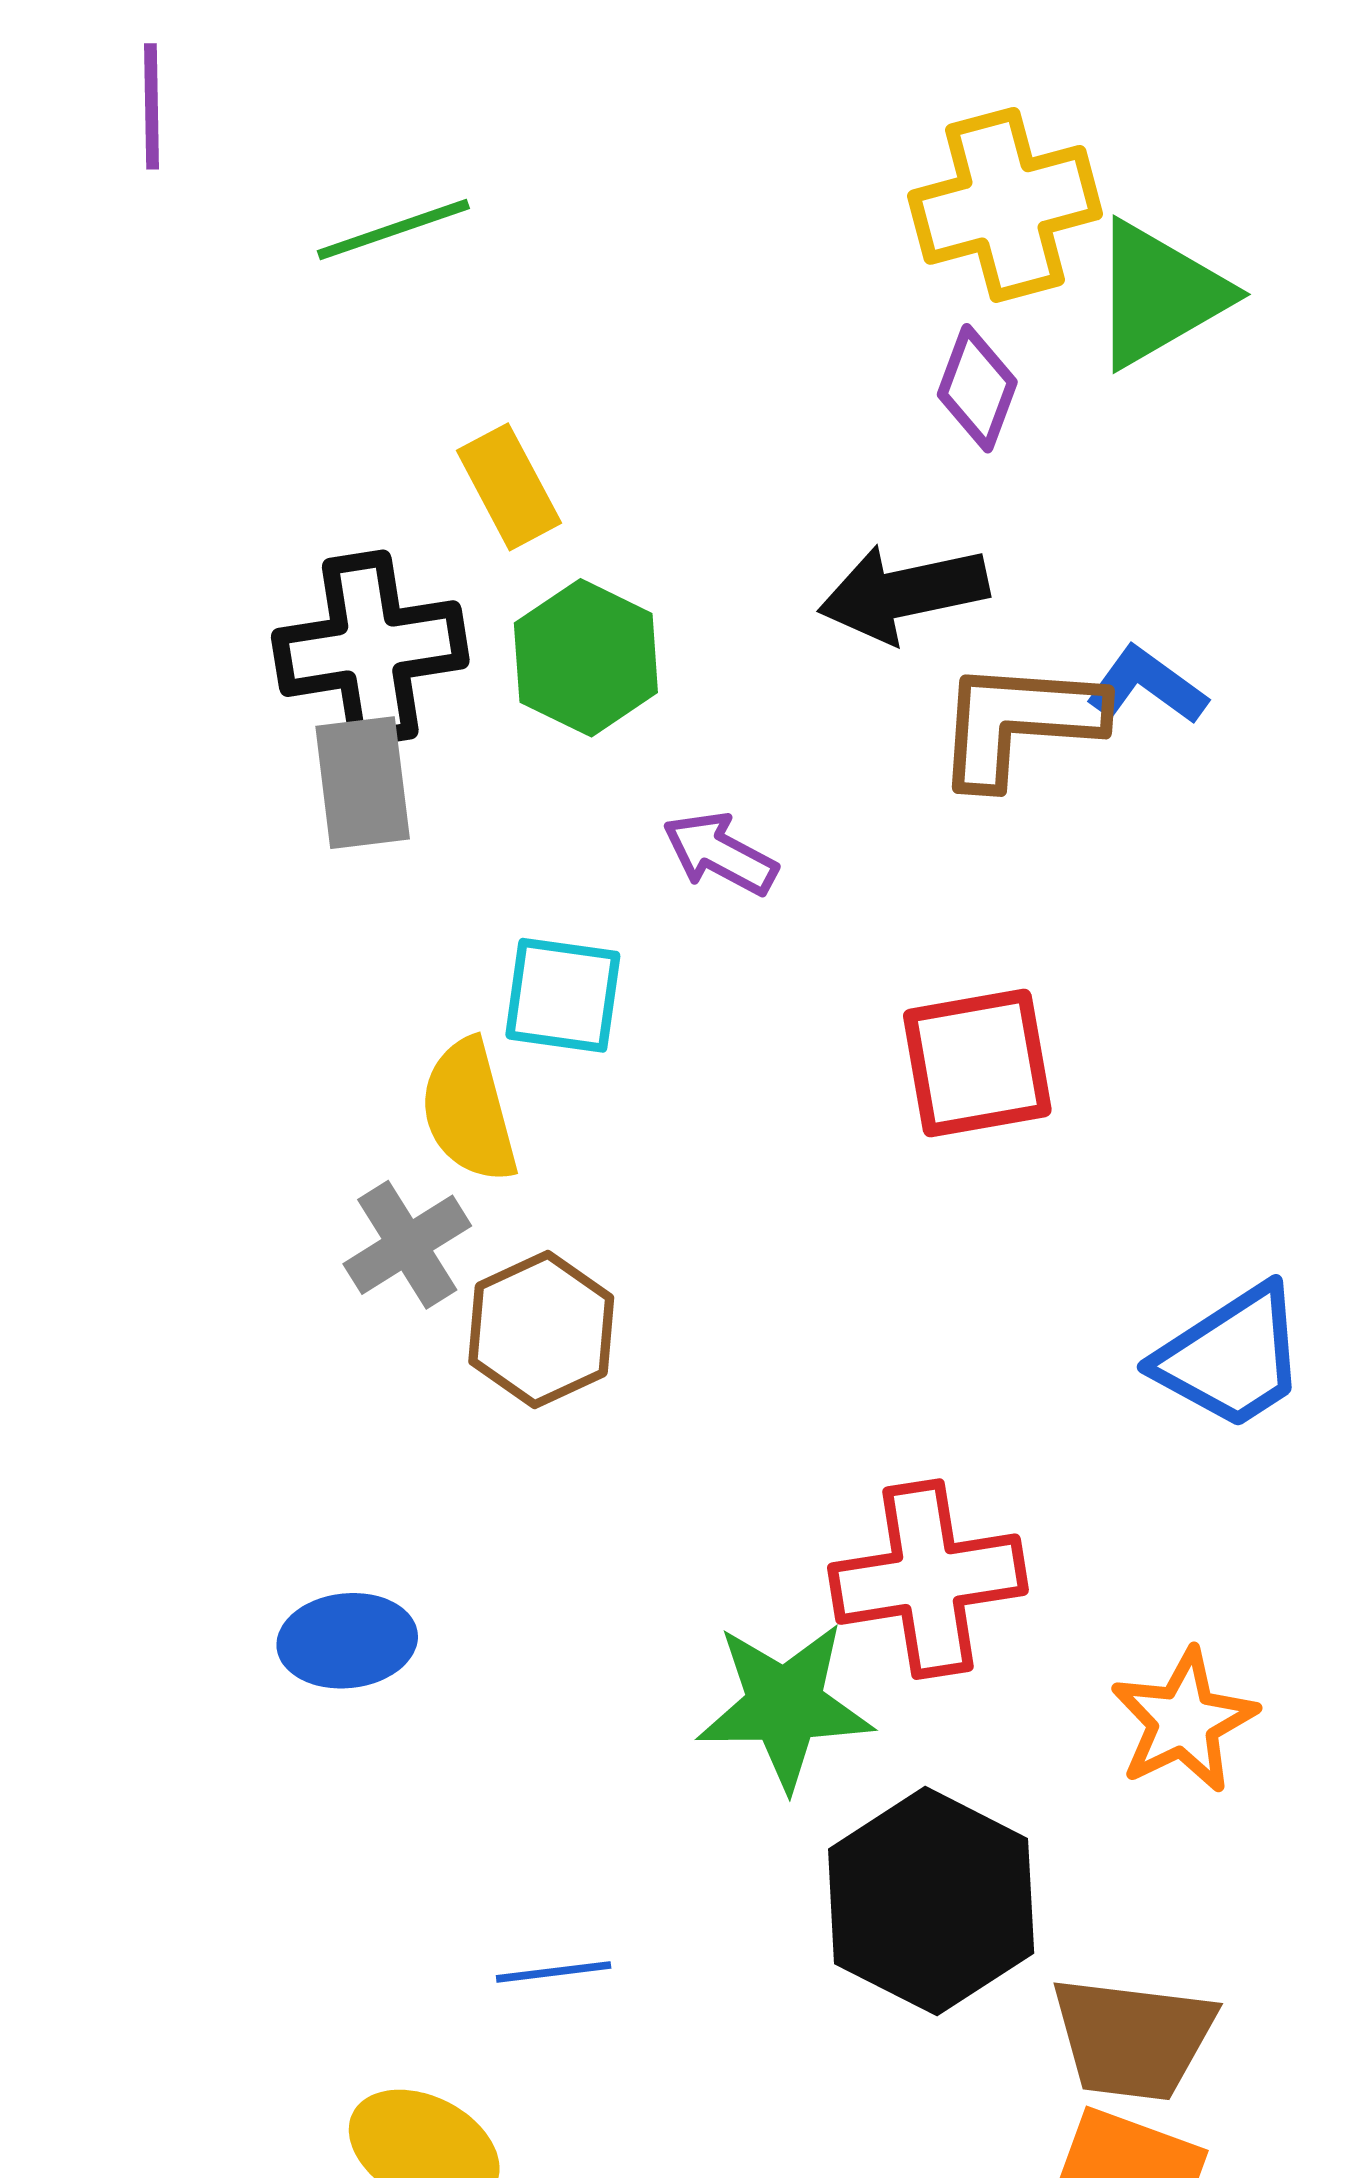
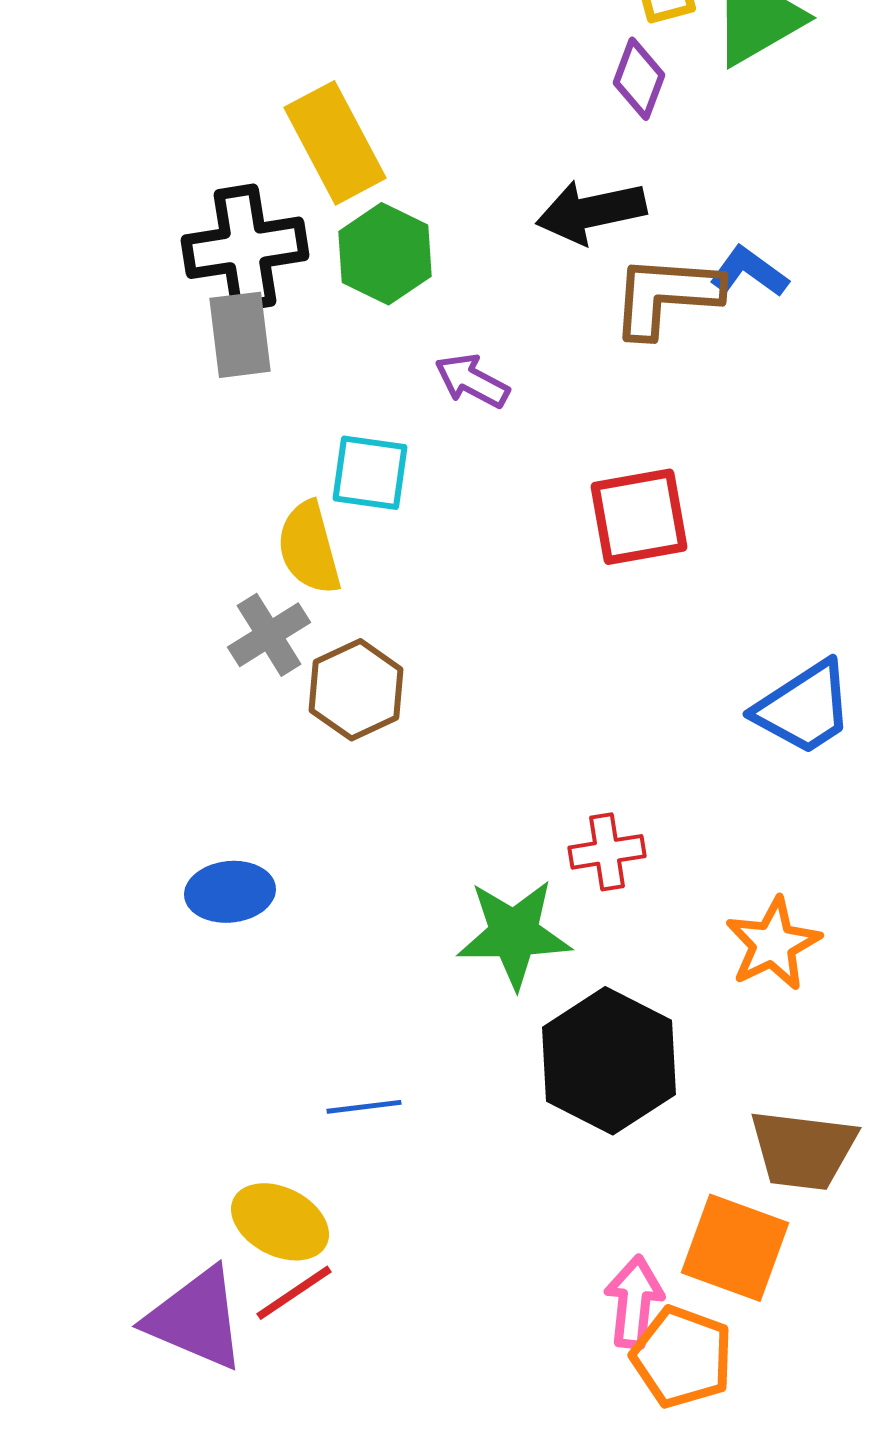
yellow rectangle: (509, 487) -> (335, 143), size x1.5
red cross: (928, 1579) -> (607, 852), size x0.6
brown trapezoid: (1133, 2038) -> (803, 1150), moved

